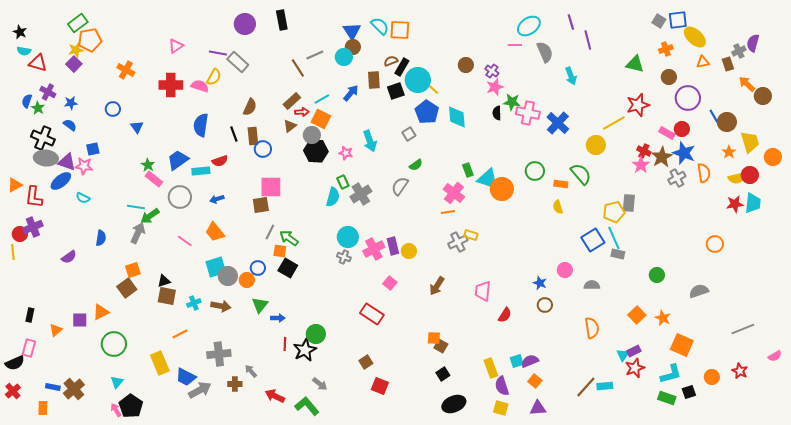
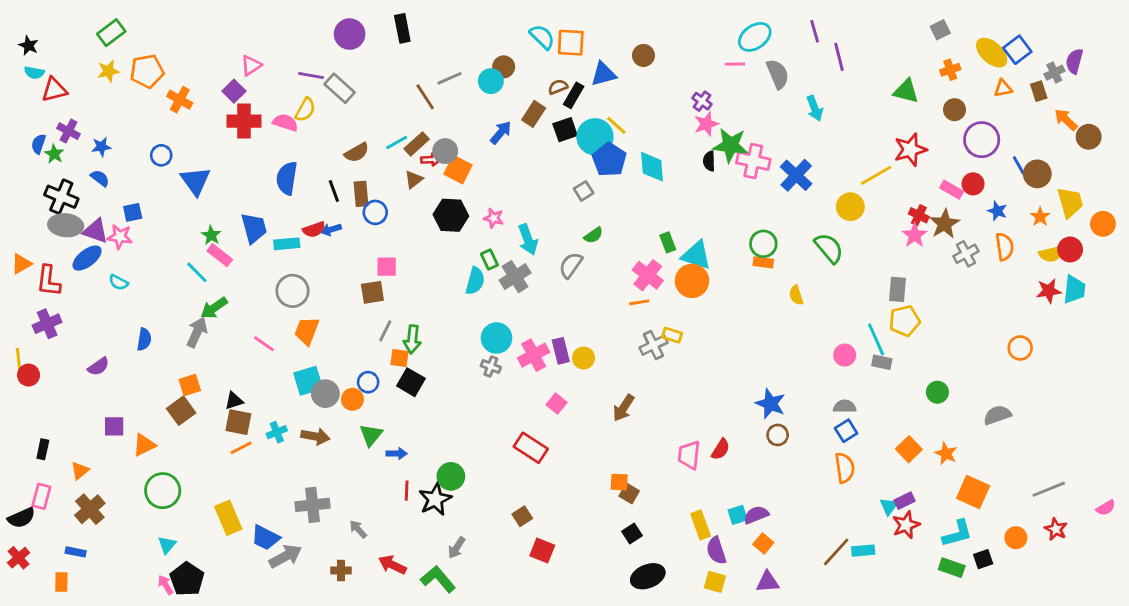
blue square: (678, 20) -> (1017, 50), moved, turned -30
gray square: (659, 21) -> (940, 30), turned 32
blue triangle: (352, 31) -> (604, 74), moved, turned 48
orange pentagon: (90, 40) -> (147, 71), moved
red triangle: (38, 63) -> (54, 90), turned -30
purple square: (74, 64) -> (234, 91), moved
brown circle: (466, 65) -> (643, 55), moved
brown rectangle: (374, 80) -> (534, 114), turned 36
cyan circle: (418, 80) -> (595, 137), moved
cyan line: (322, 99) -> (397, 142), moved
green star: (512, 102) -> (731, 145), size x1.4
brown semicircle: (250, 107) -> (357, 152), turned 36
blue triangle: (137, 127) -> (195, 181), size x1.6
gray circle: (312, 135) -> (445, 151), moved
cyan arrow: (370, 141) -> (528, 240), moved
blue star: (684, 153) -> (997, 211), moved, size x0.6
blue trapezoid: (178, 160) -> (254, 228), turned 110
orange rectangle: (561, 184) -> (763, 262), moved
pink square: (271, 187) -> (387, 267), size x0.7
orange circle: (502, 189) -> (692, 281), moved
gray circle: (180, 197) -> (292, 291), moved
blue arrow: (217, 199) -> (331, 230), moved
cyan line: (136, 207) -> (197, 272), moved, turned 36
yellow pentagon: (614, 212) -> (905, 321), moved
orange trapezoid: (215, 232) -> (307, 331), turned 60
red circle: (20, 234) -> (29, 375), moved
green arrow: (289, 238) -> (412, 339), turned -120
blue square: (593, 240) -> (846, 431), moved, size x0.7
pink circle: (565, 270) -> (845, 355), moved
blue star: (540, 283) -> (770, 404), size x1.5
pink trapezoid: (483, 291) -> (689, 455), moved
purple square: (80, 320) -> (114, 426), moved
gray line: (743, 329) -> (1049, 489), moved
orange line: (180, 334) -> (241, 448), moved
brown cross: (235, 384) -> (341, 571), moved
gray arrow: (320, 384) -> (457, 548), turned 84
brown cross: (74, 389) -> (90, 509), moved

